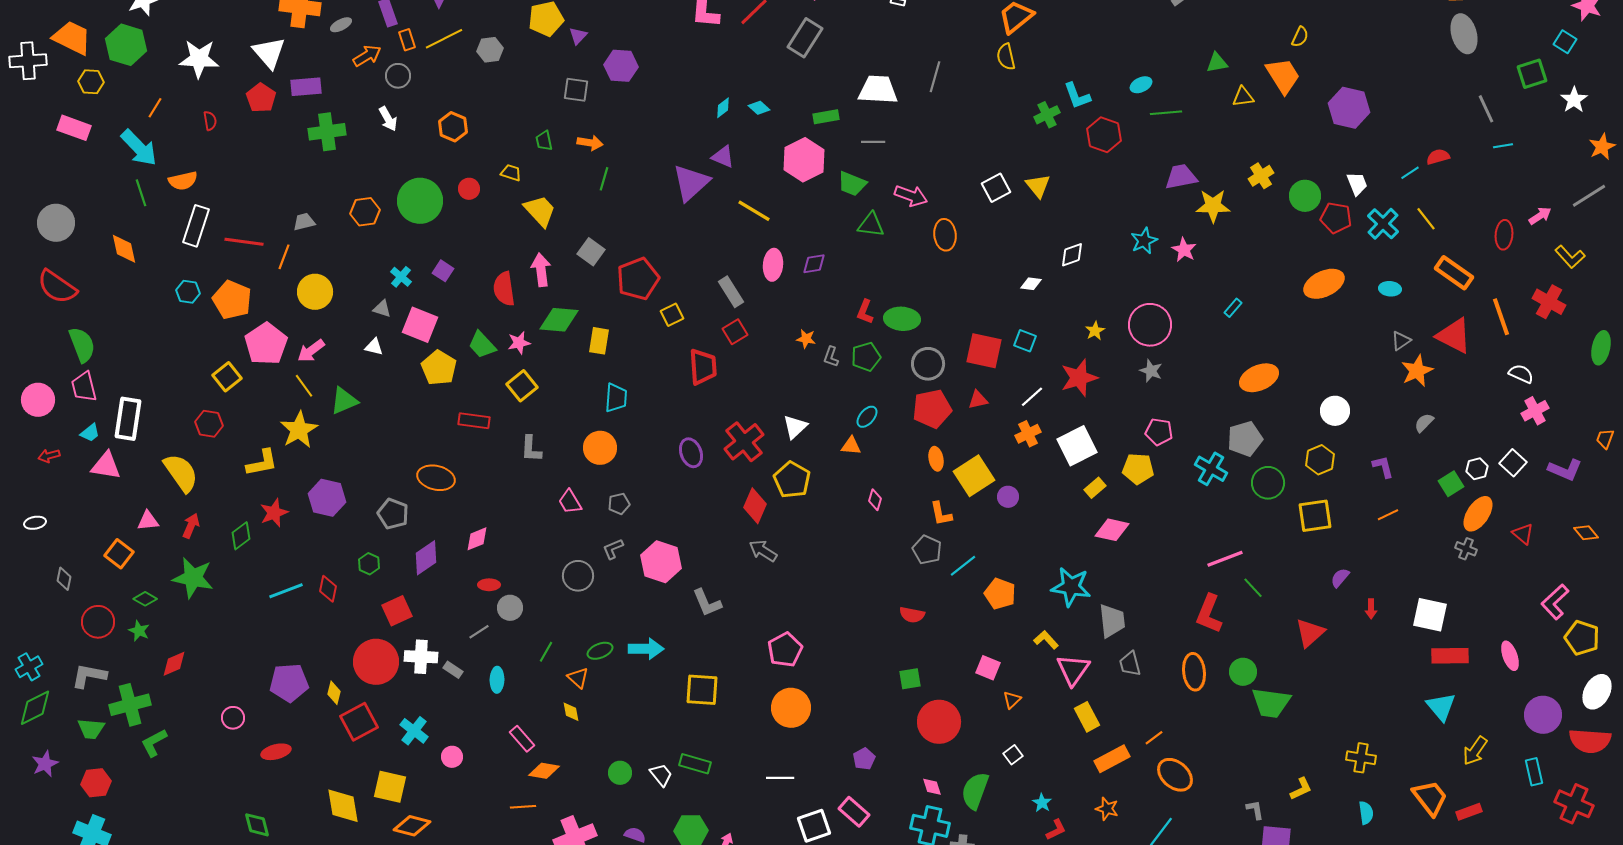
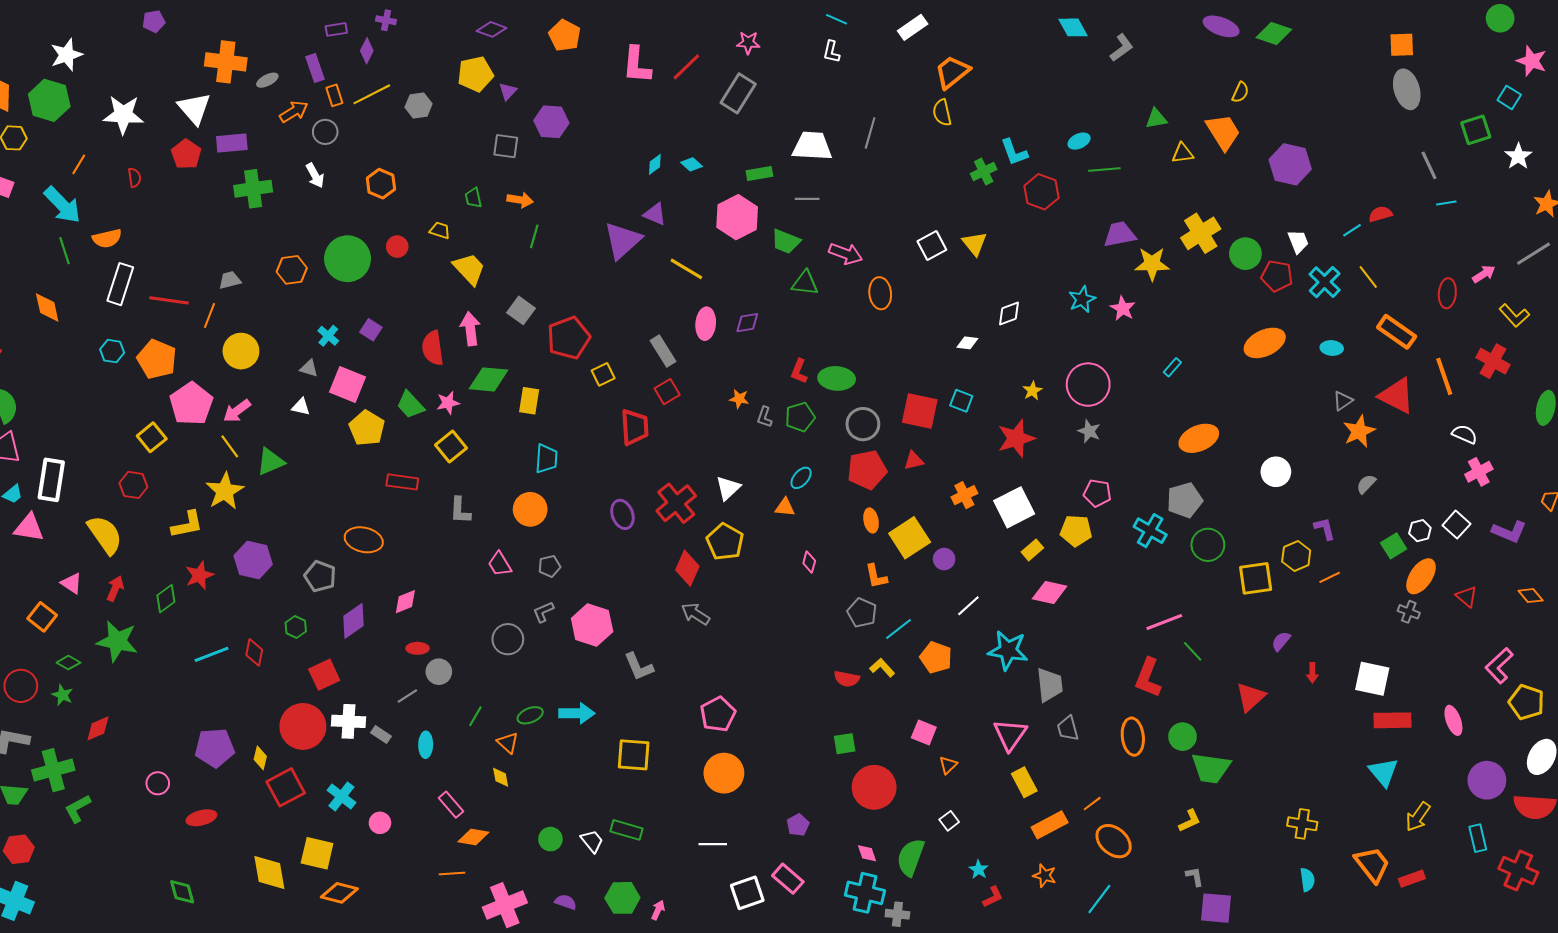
yellow cross: (1261, 176) -> (1201, 233), size x1.5
white line: (1032, 397) -> (968, 606), moved
yellow hexagon: (1320, 460) -> (1296, 556), moved
pink triangle: (148, 521) -> (72, 583), turned 40
yellow L-shape: (1046, 640) -> (882, 668), moved
yellow L-shape: (1301, 789) -> (1190, 821), moved

